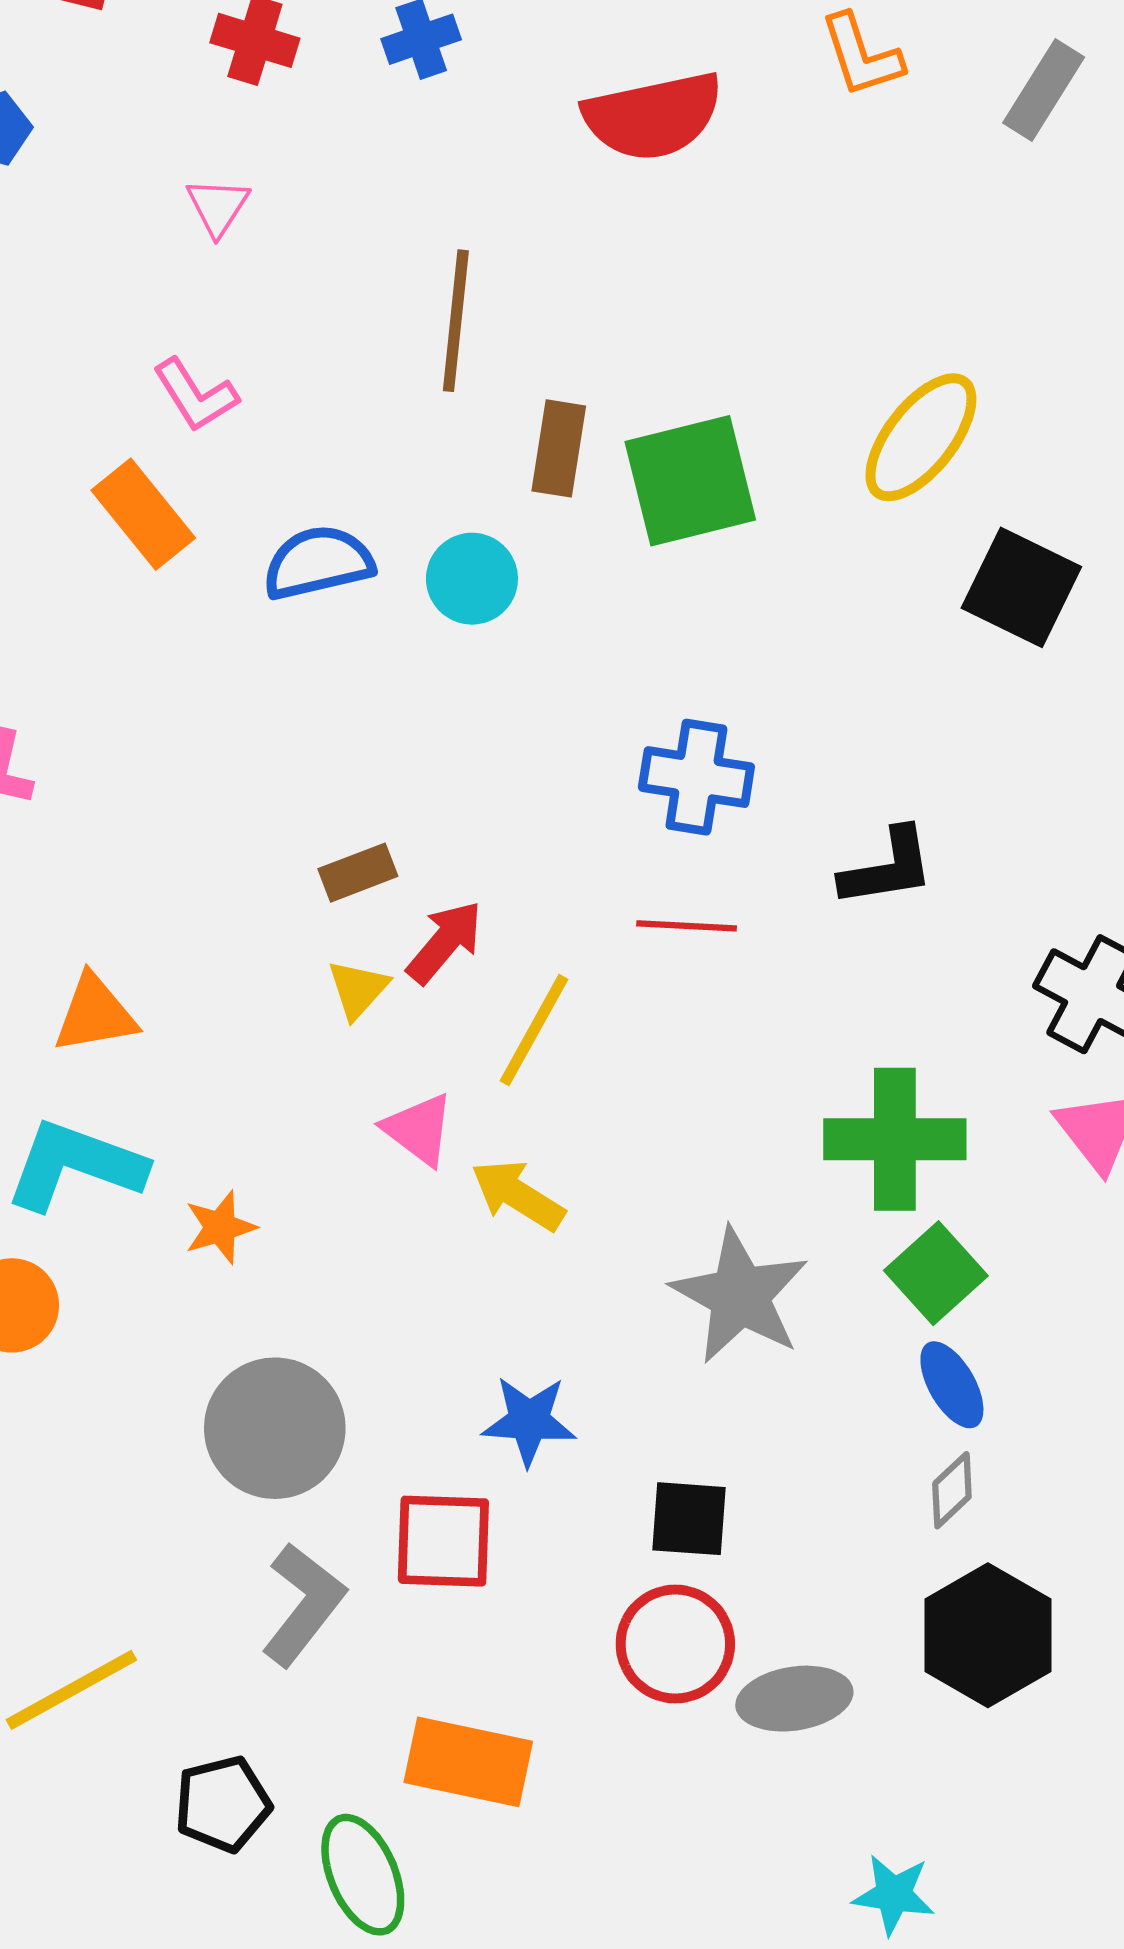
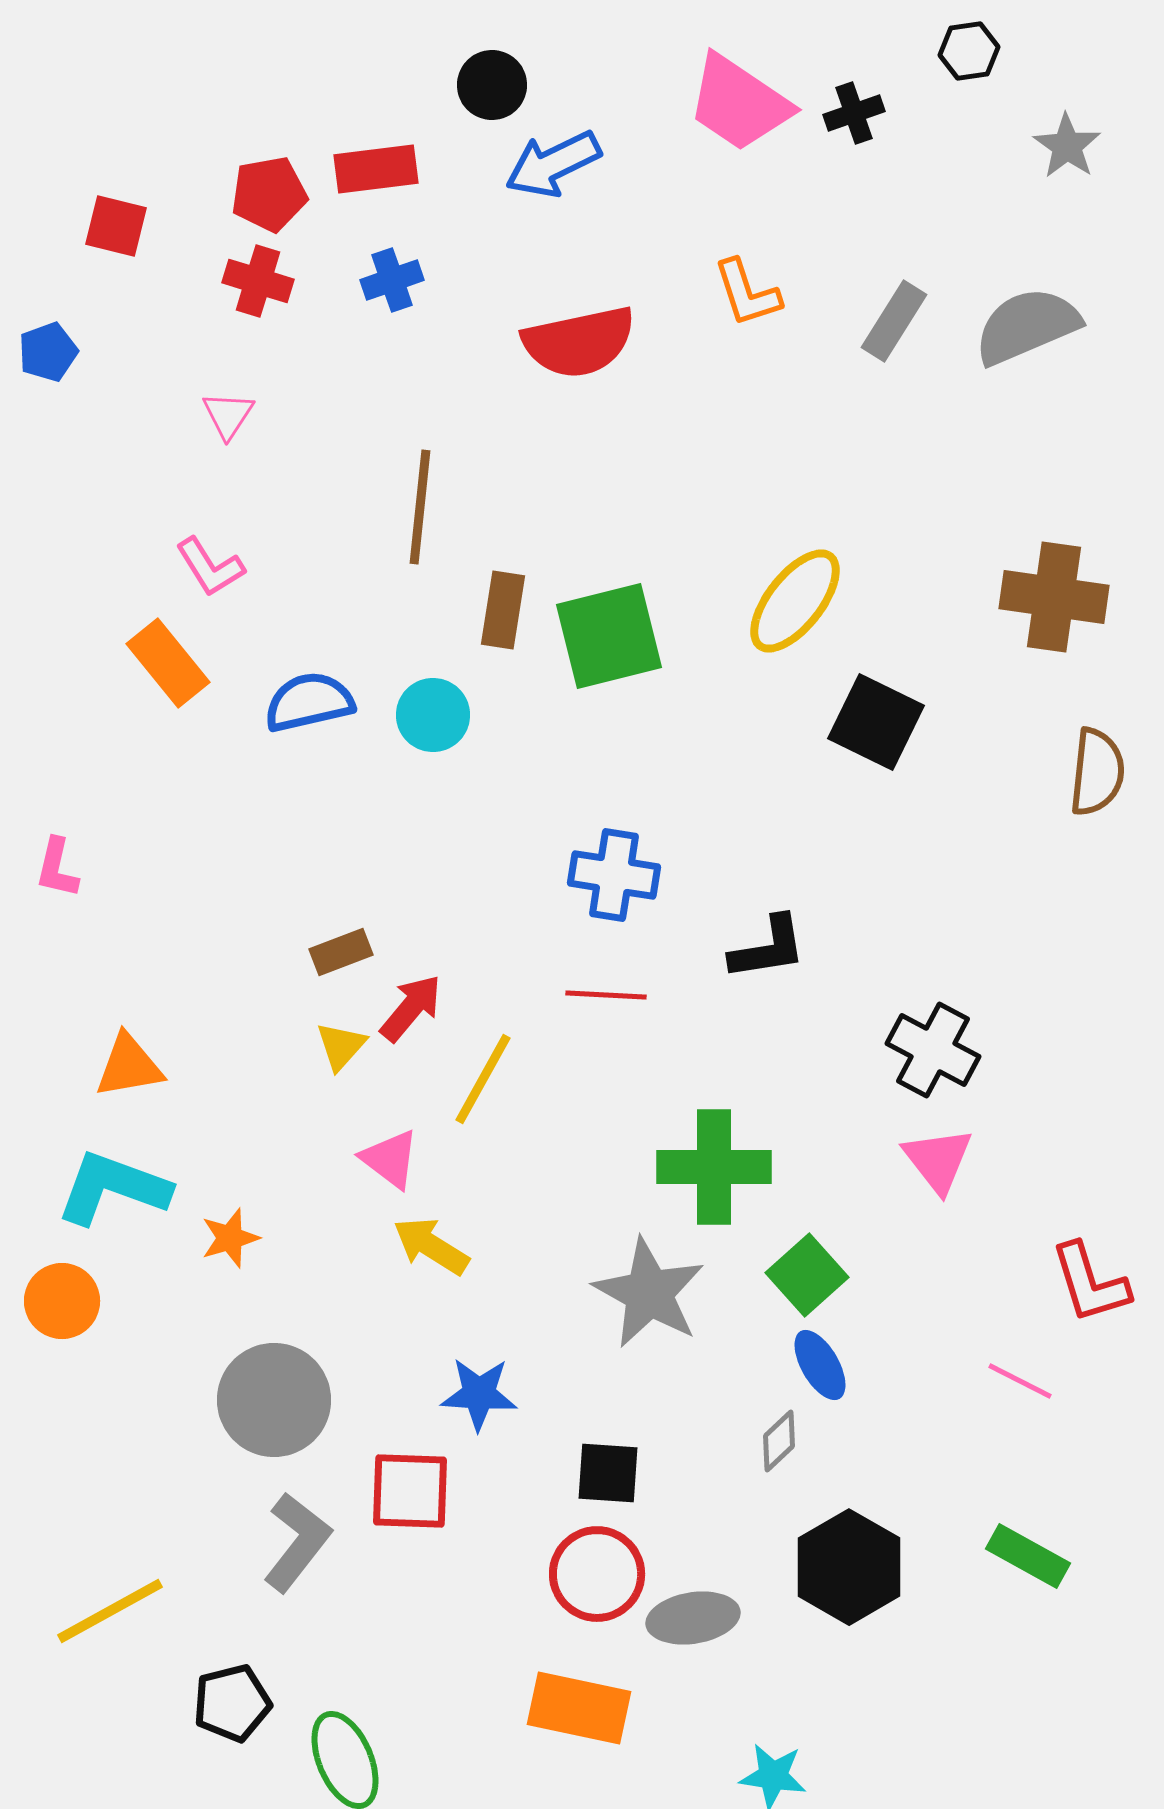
green cross: (895, 1139) -> (714, 1167), moved
yellow arrow: (518, 1195) -> (431, 1246), moved
gray diamond: (952, 1490) -> (779, 1441), moved
orange rectangle: (468, 1762) -> (579, 1708), moved

